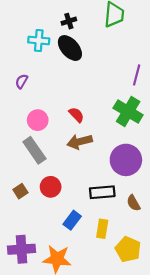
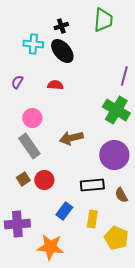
red semicircle: (76, 115) -> (55, 85), moved, turned -42
brown square: (20, 191) -> (23, 179), moved
purple cross: (22, 249) -> (17, 224), moved

